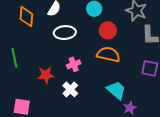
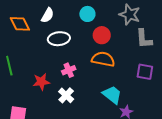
orange diamond: (26, 17) -> (20, 24), turned -30

